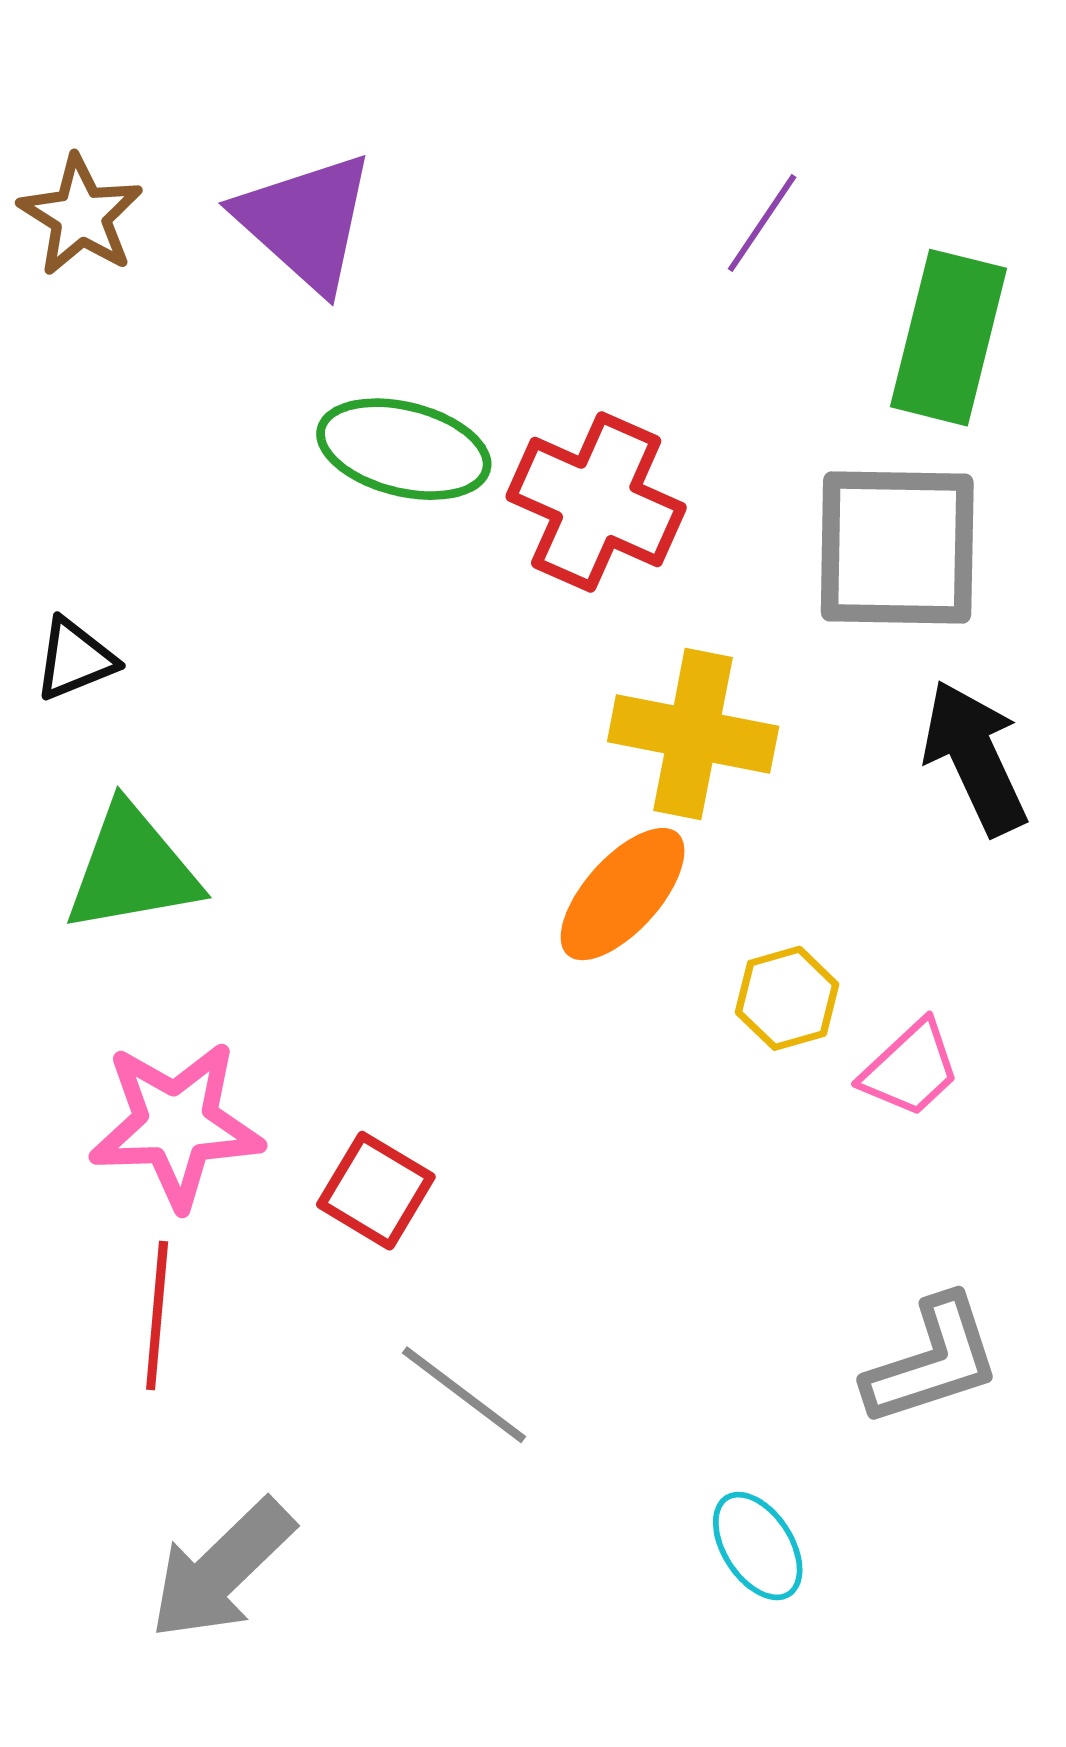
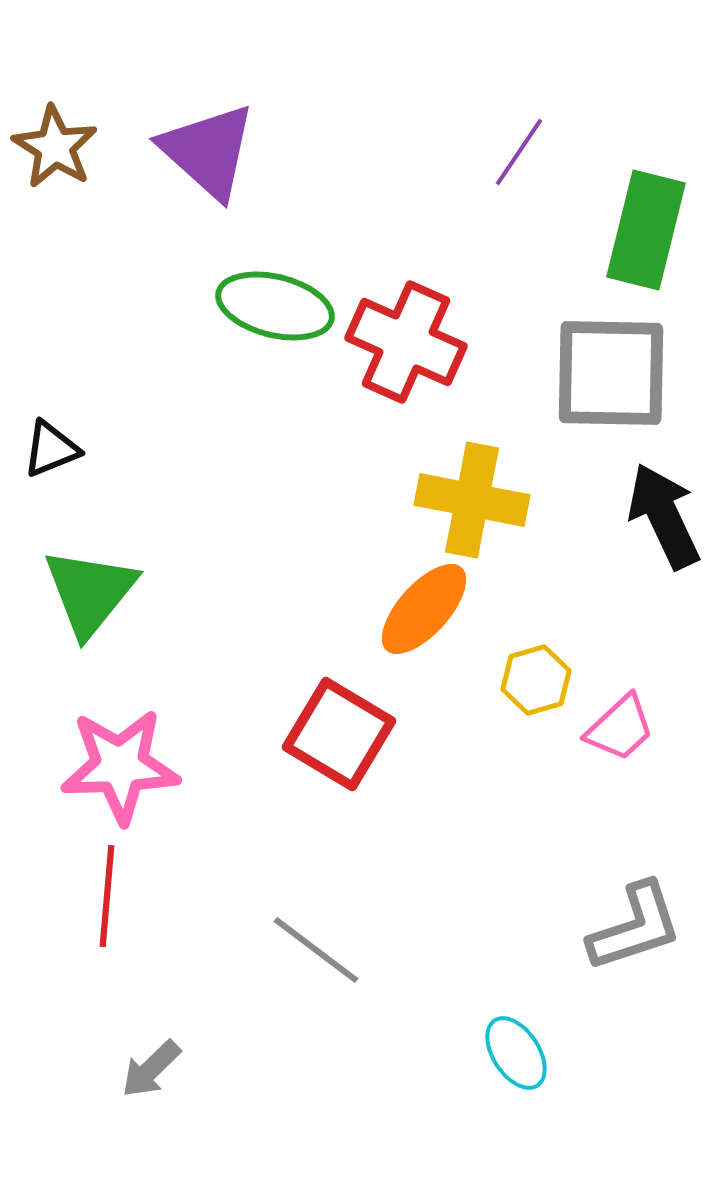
green triangle: (132, 869) -> (90, 592), turned -41
red square: (376, 1191) -> (339, 734), moved, size x1.4
gray arrow: (222, 1570) -> (151, 1069), size x0.6

